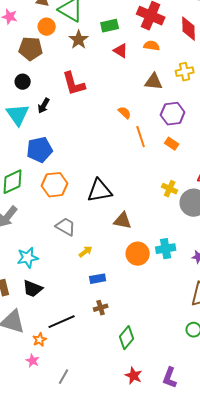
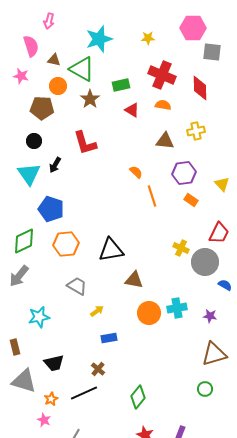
orange rectangle: (172, 144) -> (191, 200), moved
blue pentagon: (40, 150) -> (51, 209), turned 30
black trapezoid: (33, 289) -> (54, 363), moved, turned -35
brown cross: (101, 308) -> (98, 369), moved, turned -32
black line: (62, 322) -> (84, 393), moved

